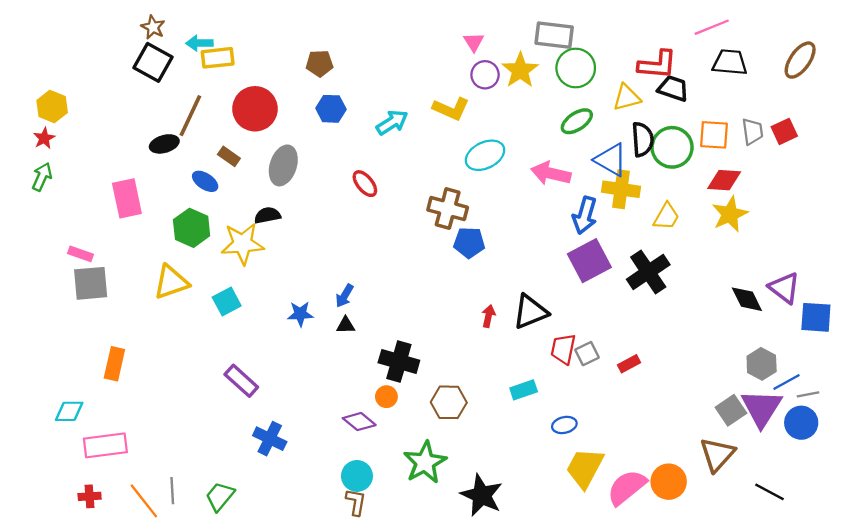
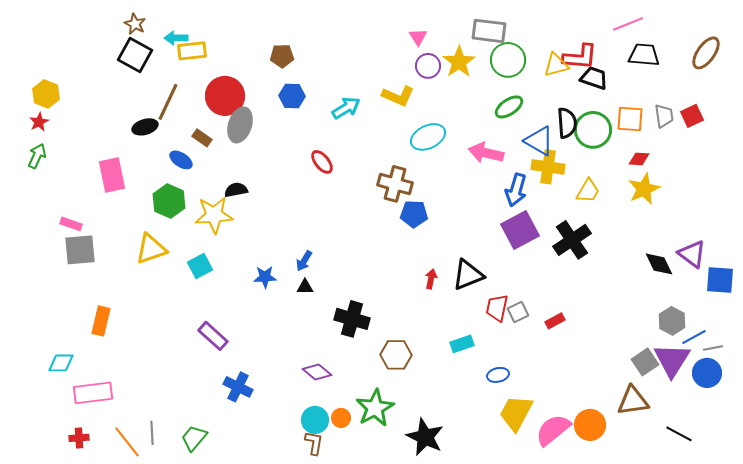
yellow triangle: (627, 97) -> (556, 65), moved
gray ellipse: (283, 165) -> (240, 125), moved
red diamond: (724, 180) -> (639, 159), size x0.7
orange circle: (386, 397) -> (341, 418), moved
brown triangle: (717, 454) -> (633, 401), turned 40

